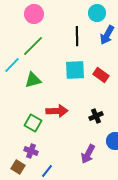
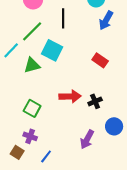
black line: (77, 36) -> (63, 18), moved
cyan square: (75, 70) -> (52, 50), moved, turned 30
red arrow: (57, 111) -> (70, 96), moved

